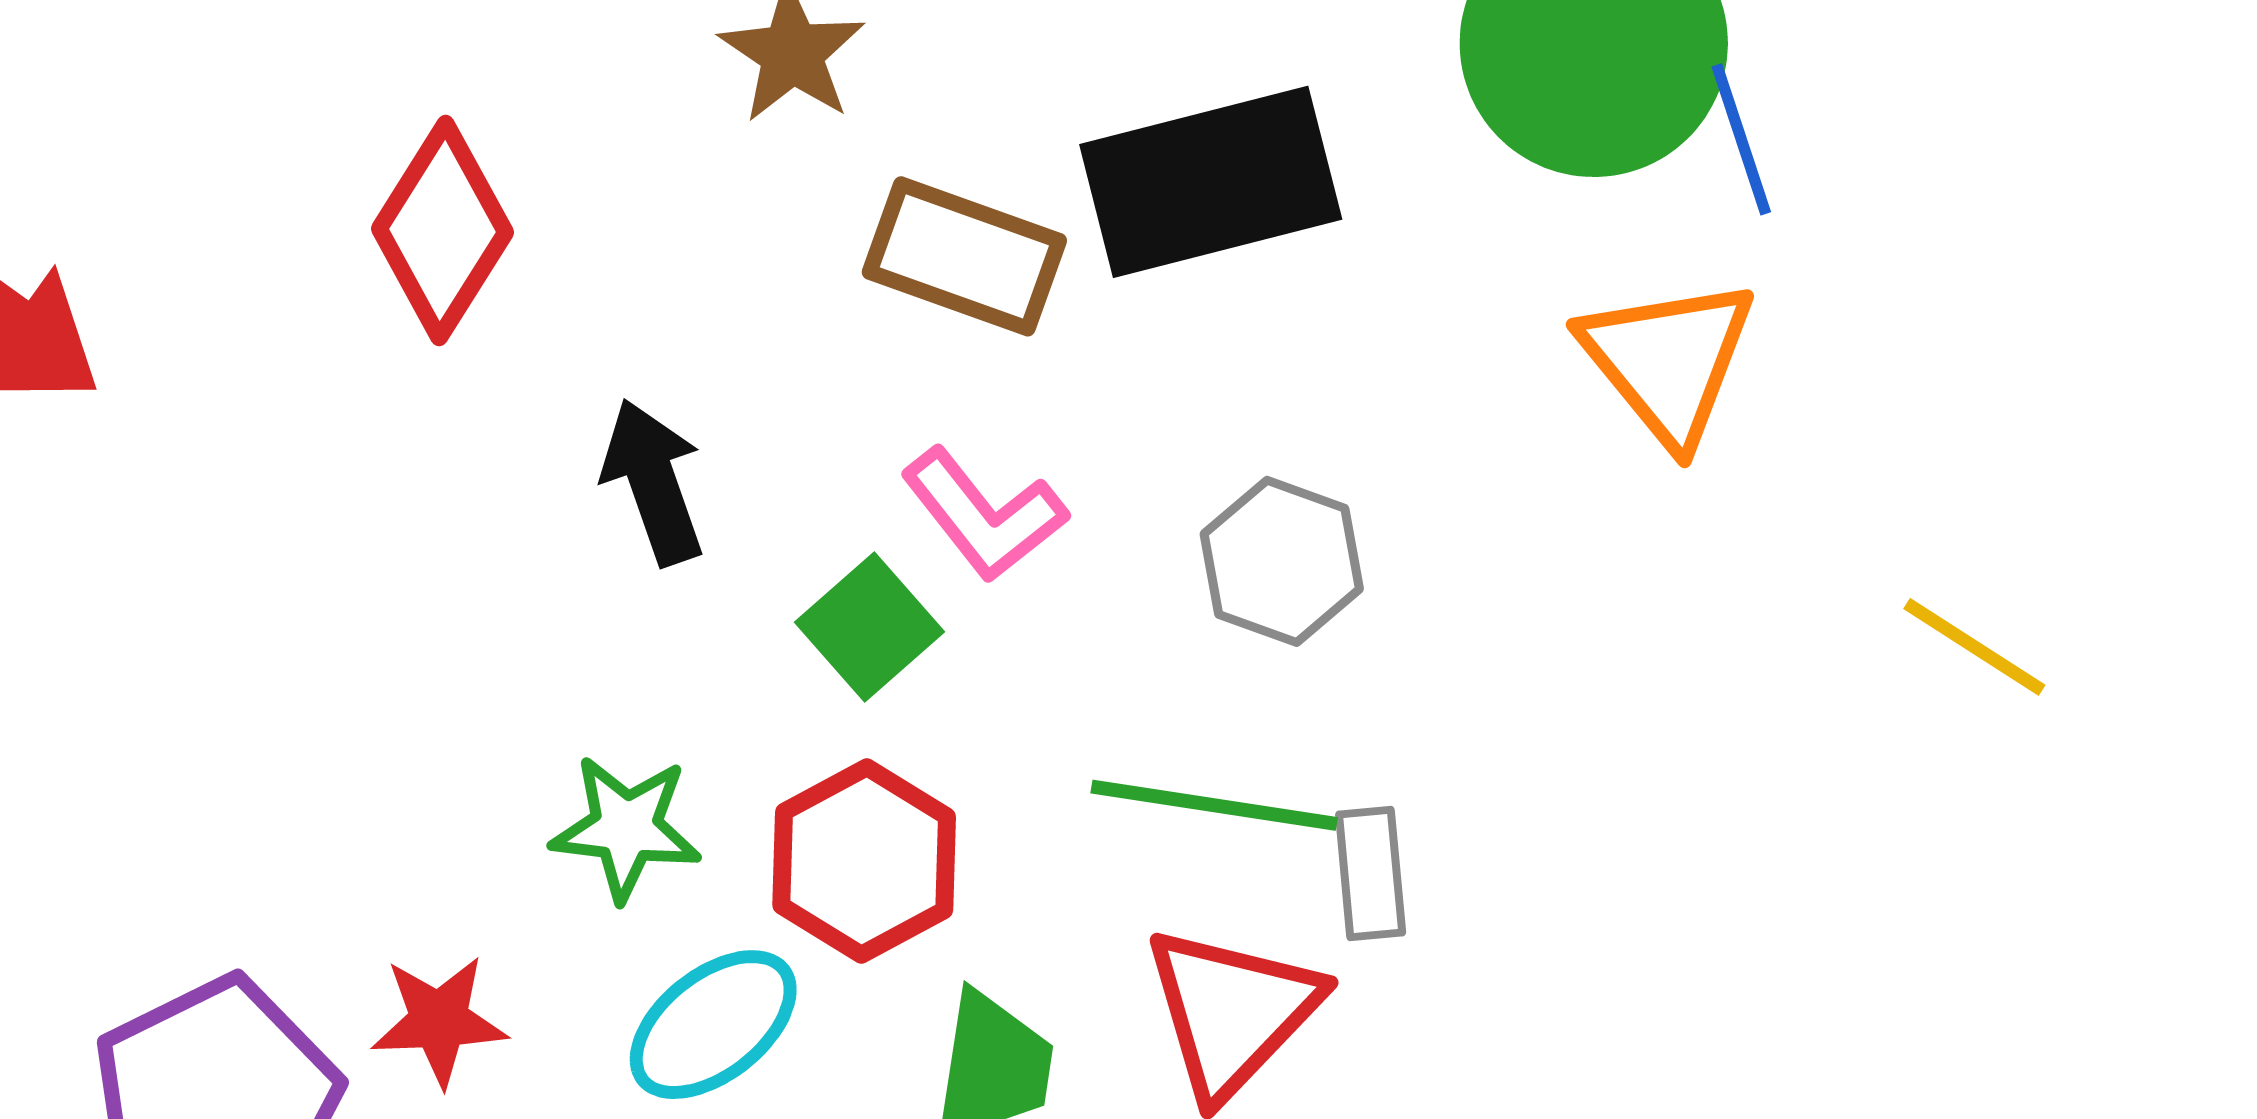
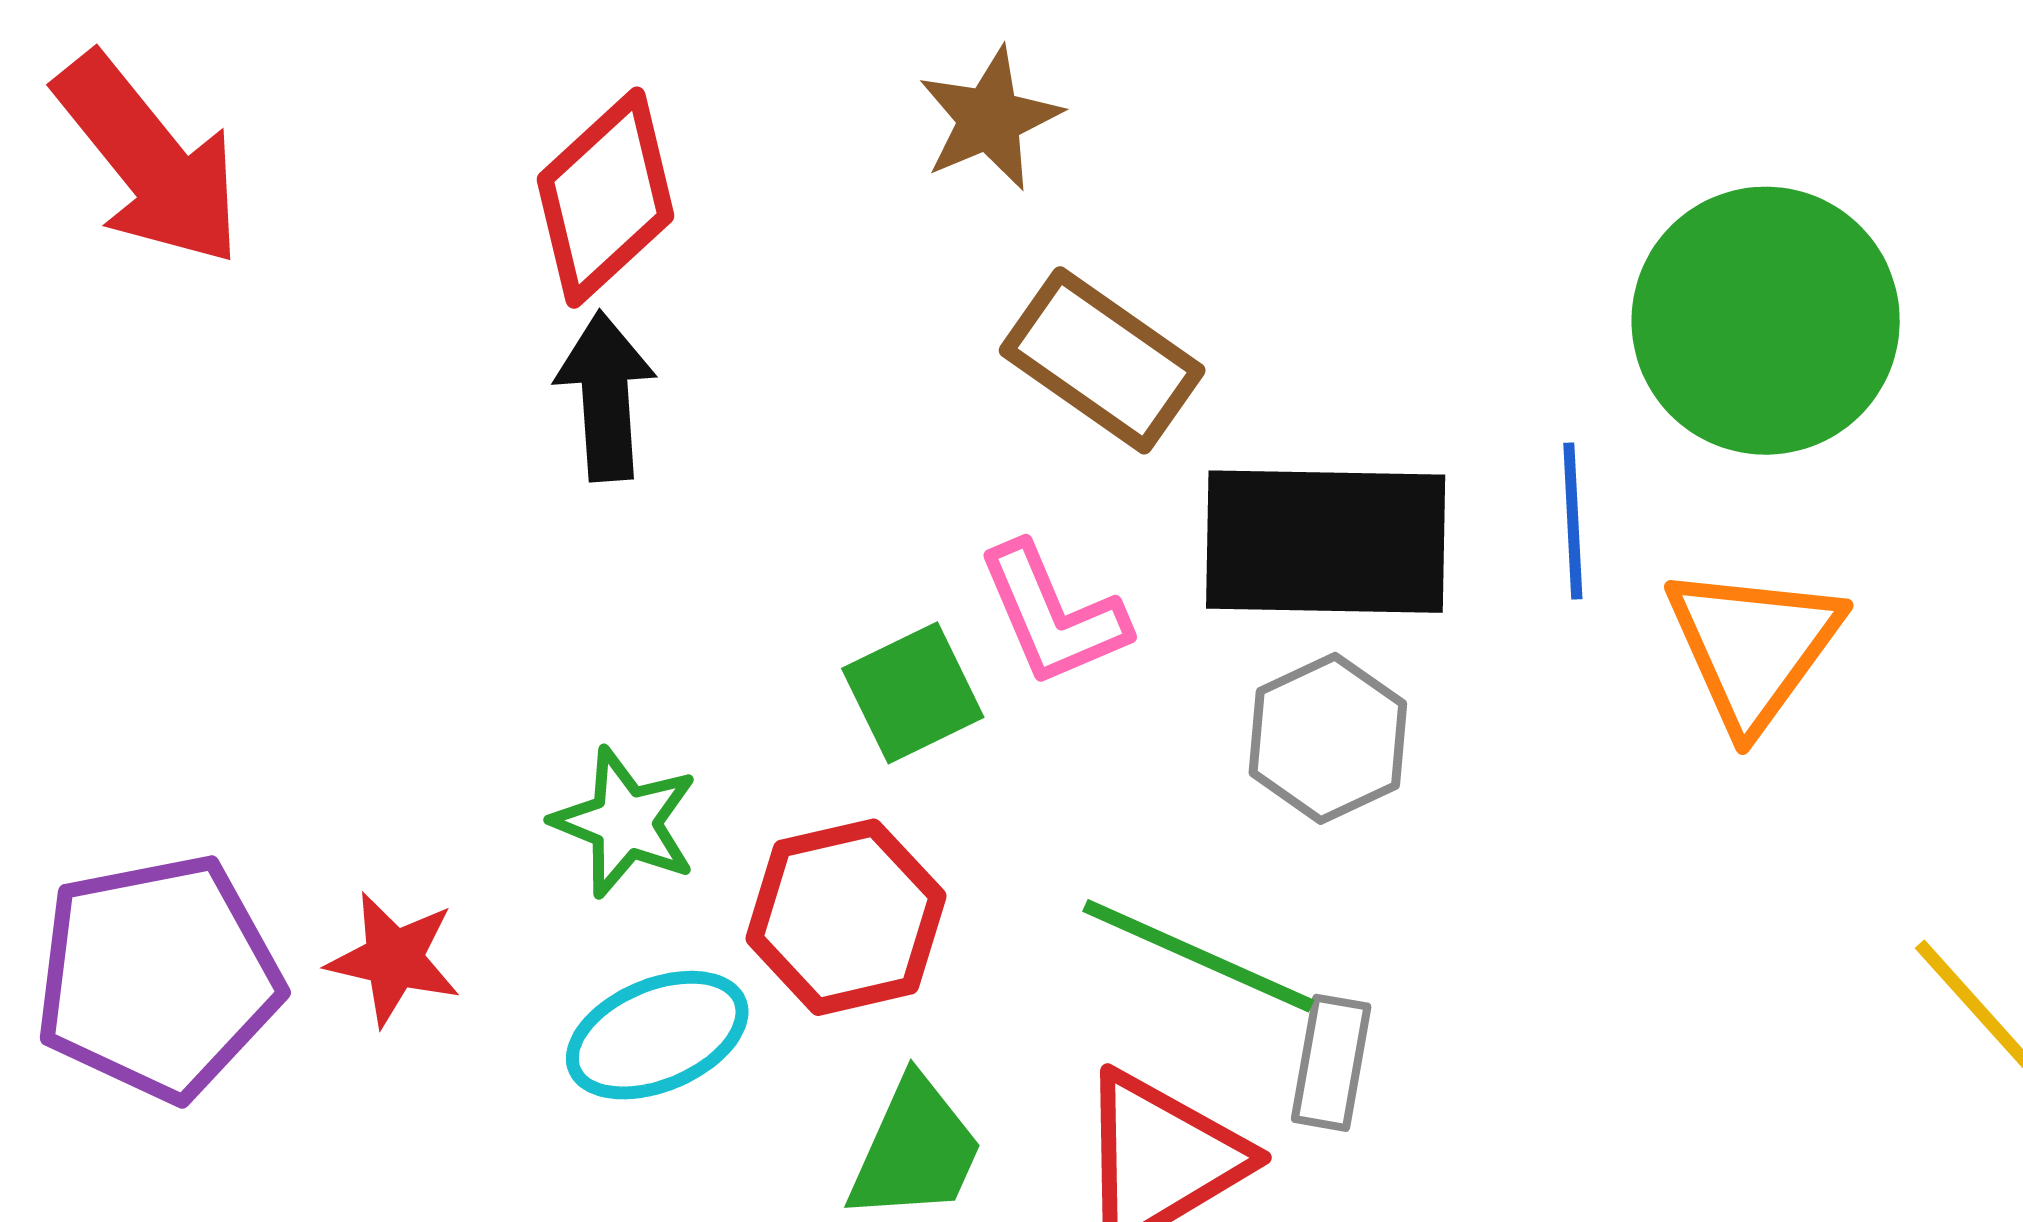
blue line: (1741, 139) -> (1573, 521), moved
black rectangle: (1211, 182) -> (1326, 542), moved
black arrow: (653, 482) -> (605, 396), moved

